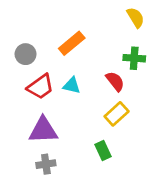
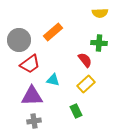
yellow semicircle: (136, 17) -> (100, 13), turned 119
gray circle: (26, 54) -> (19, 40), size x1.5
cyan triangle: (72, 85) -> (53, 80), moved

